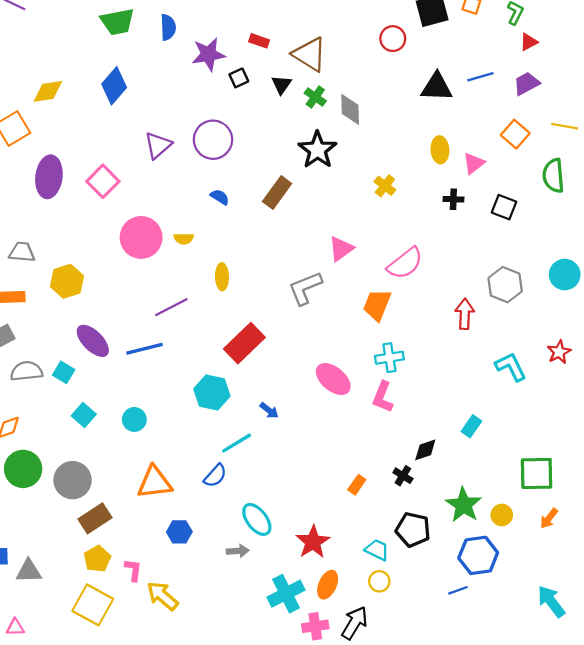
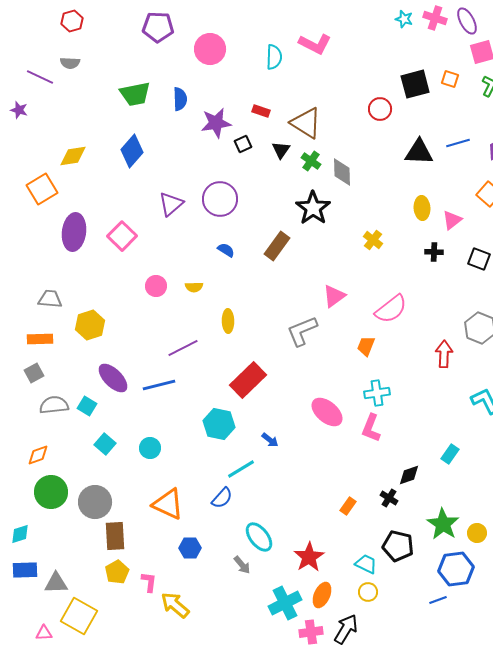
pink circle: (141, 237) -> (156, 286), size x0.6
orange trapezoid: (377, 305) -> (366, 346), size x0.7
orange triangle: (155, 482) -> (168, 504), turned 32
brown rectangle: (95, 518) -> (115, 536), turned -60
gray arrow: (238, 551) -> (242, 565), turned 54
yellow square: (93, 605) -> (79, 616), moved

